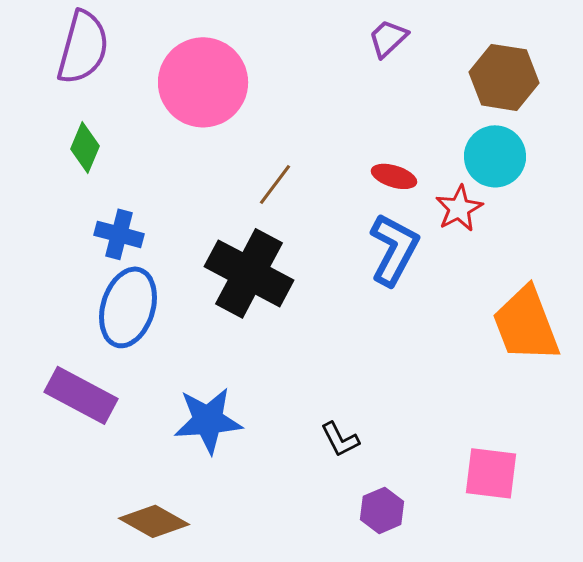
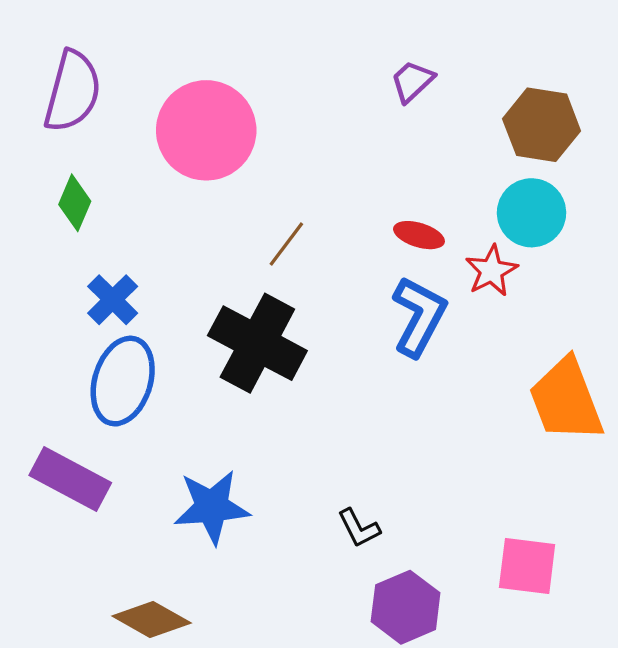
blue cross: (119, 234) -> (113, 300), turned 30
purple hexagon: (382, 510) -> (406, 607), size x1.4

